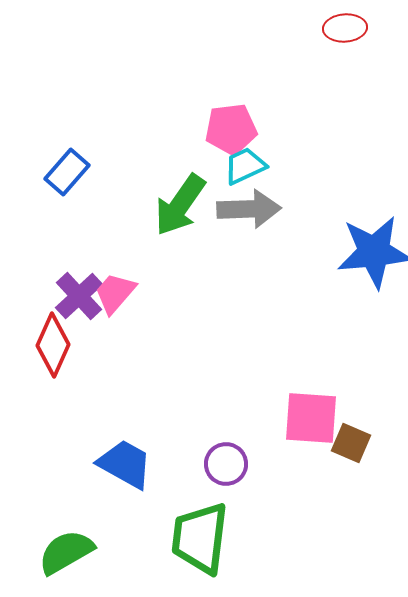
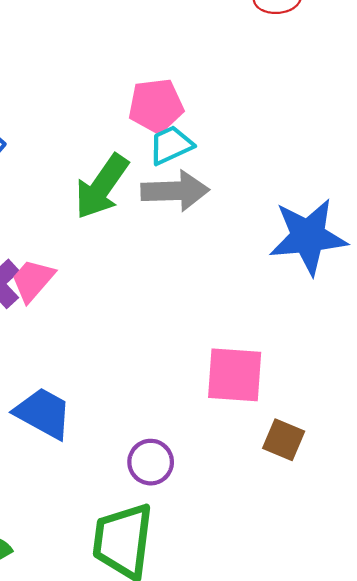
pink square: (311, 418) -> (235, 375), moved
blue trapezoid: (125, 464) -> (43, 413), moved

